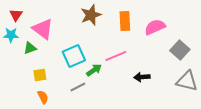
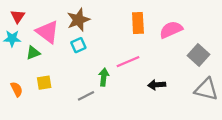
brown star: (91, 15) -> (78, 20), moved
cyan square: (74, 56) -> (78, 45), moved, size x0.6
green arrow: (94, 70) -> (104, 77), turned -49
orange semicircle: (43, 97) -> (17, 89), moved

